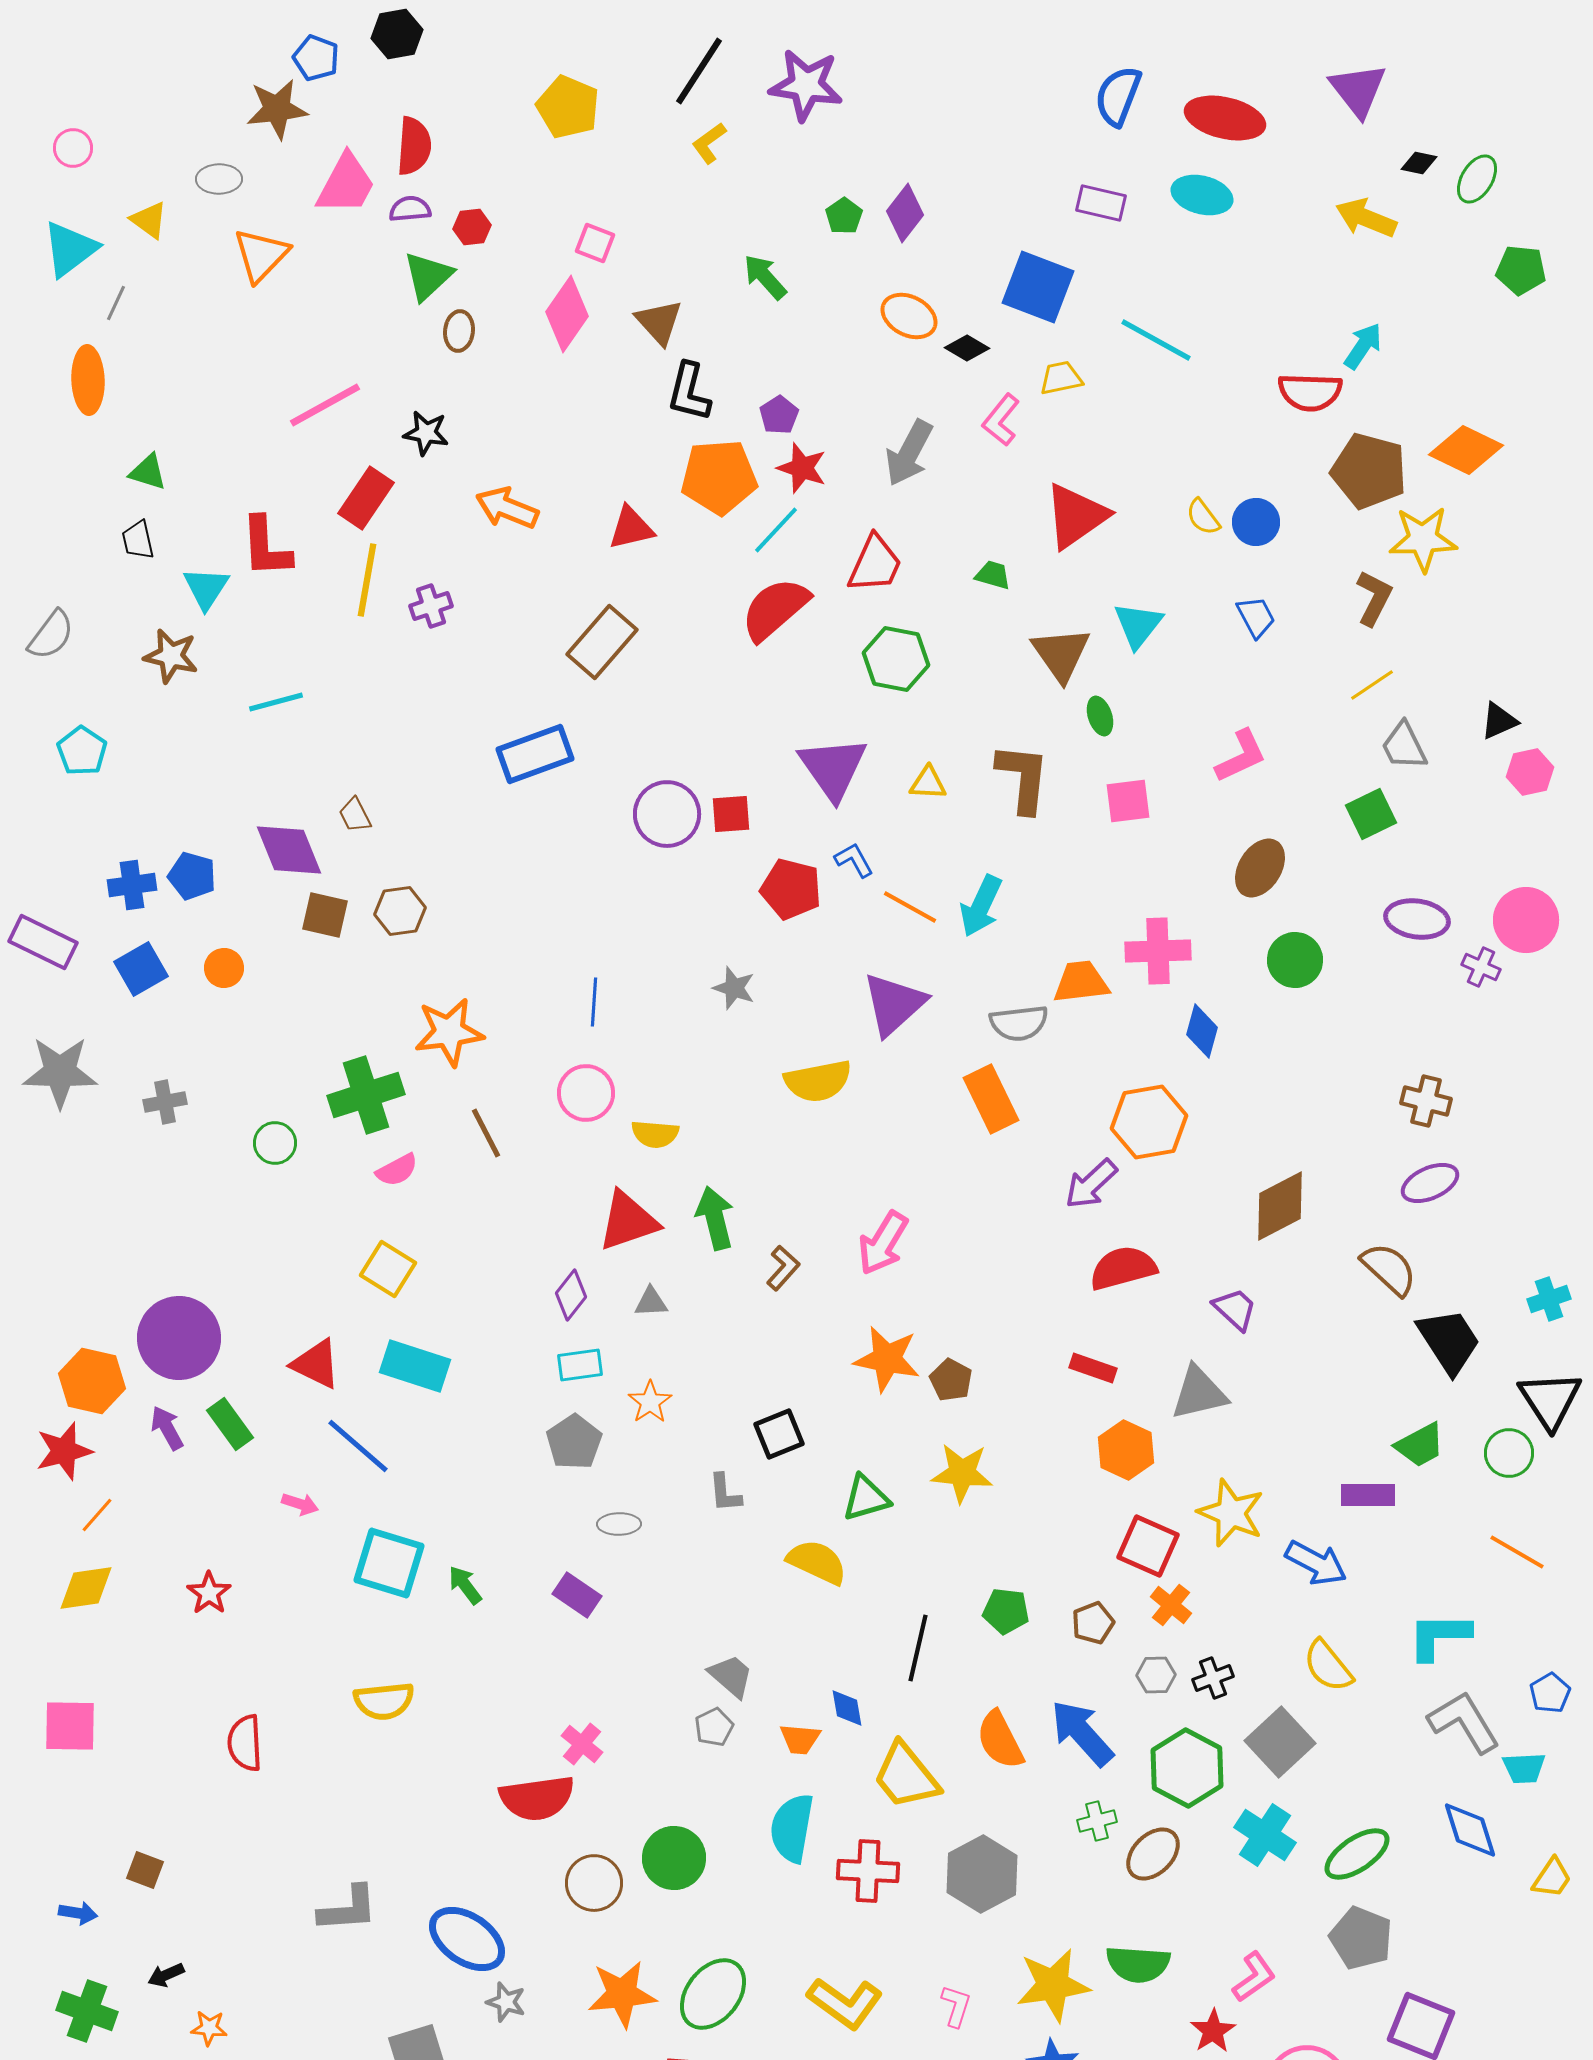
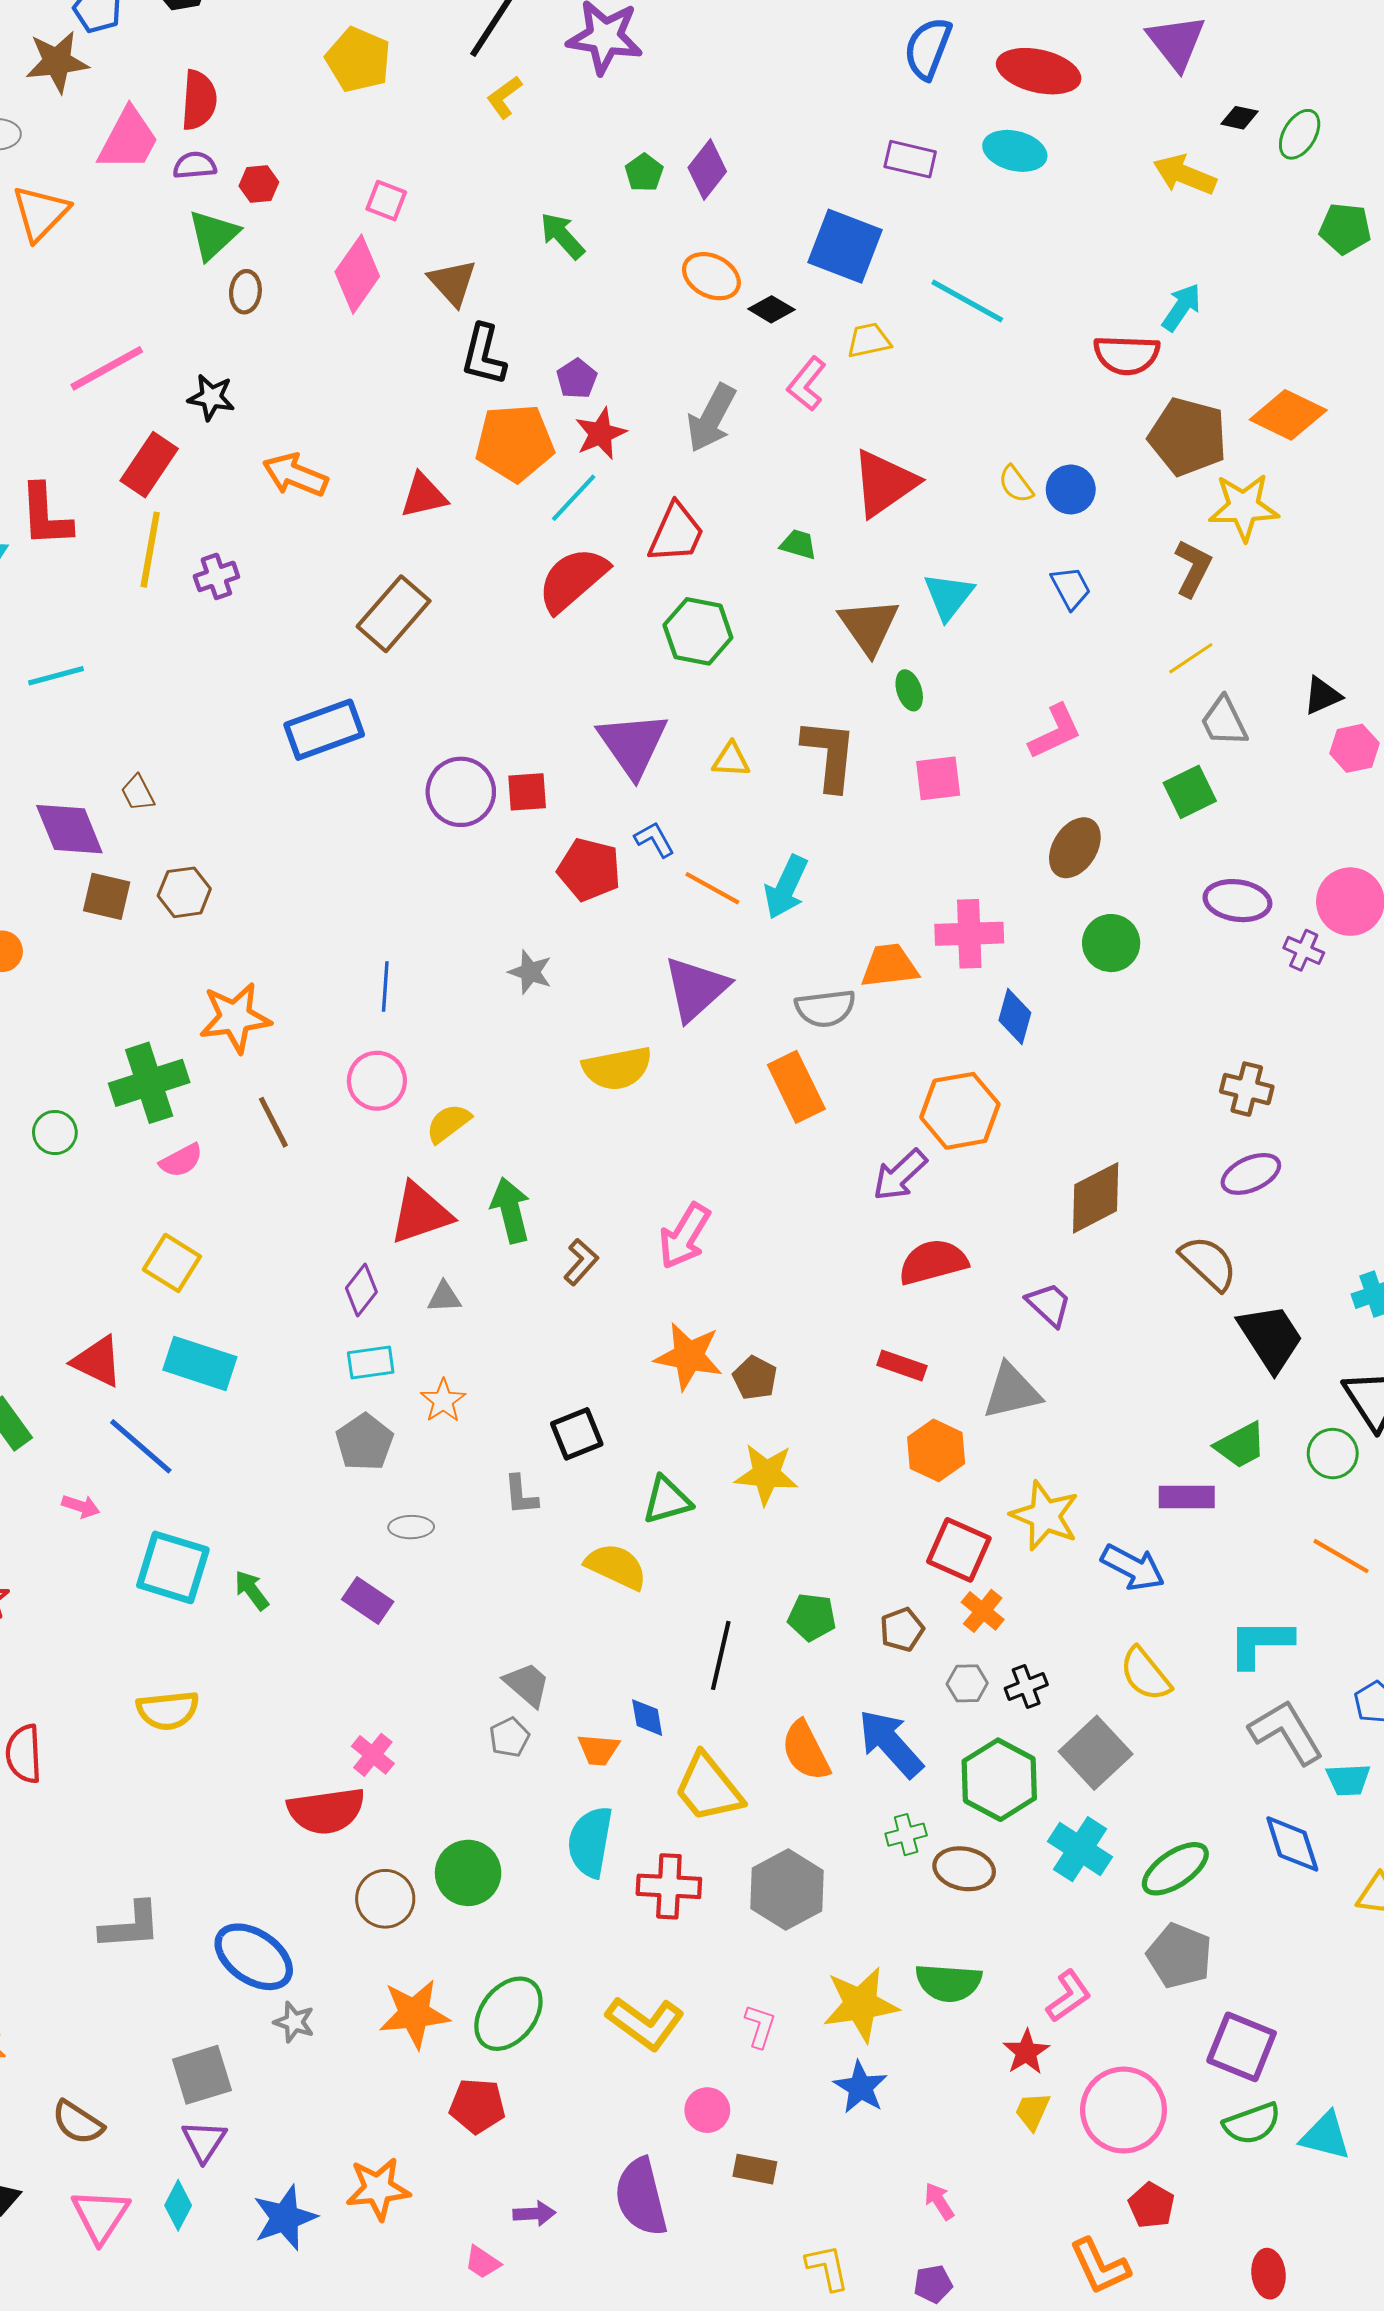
red star: (802, 468) -> (601, 434), turned 30
yellow semicircle: (655, 1134) -> (448, 1123), turned 138
brown ellipse: (1153, 1854) -> (964, 1869), turned 56

